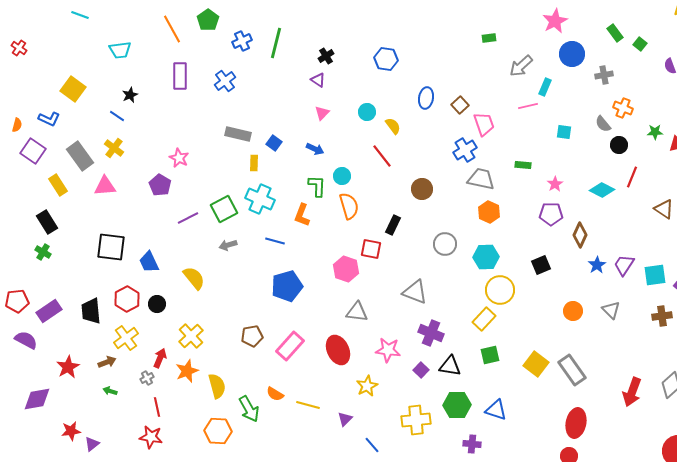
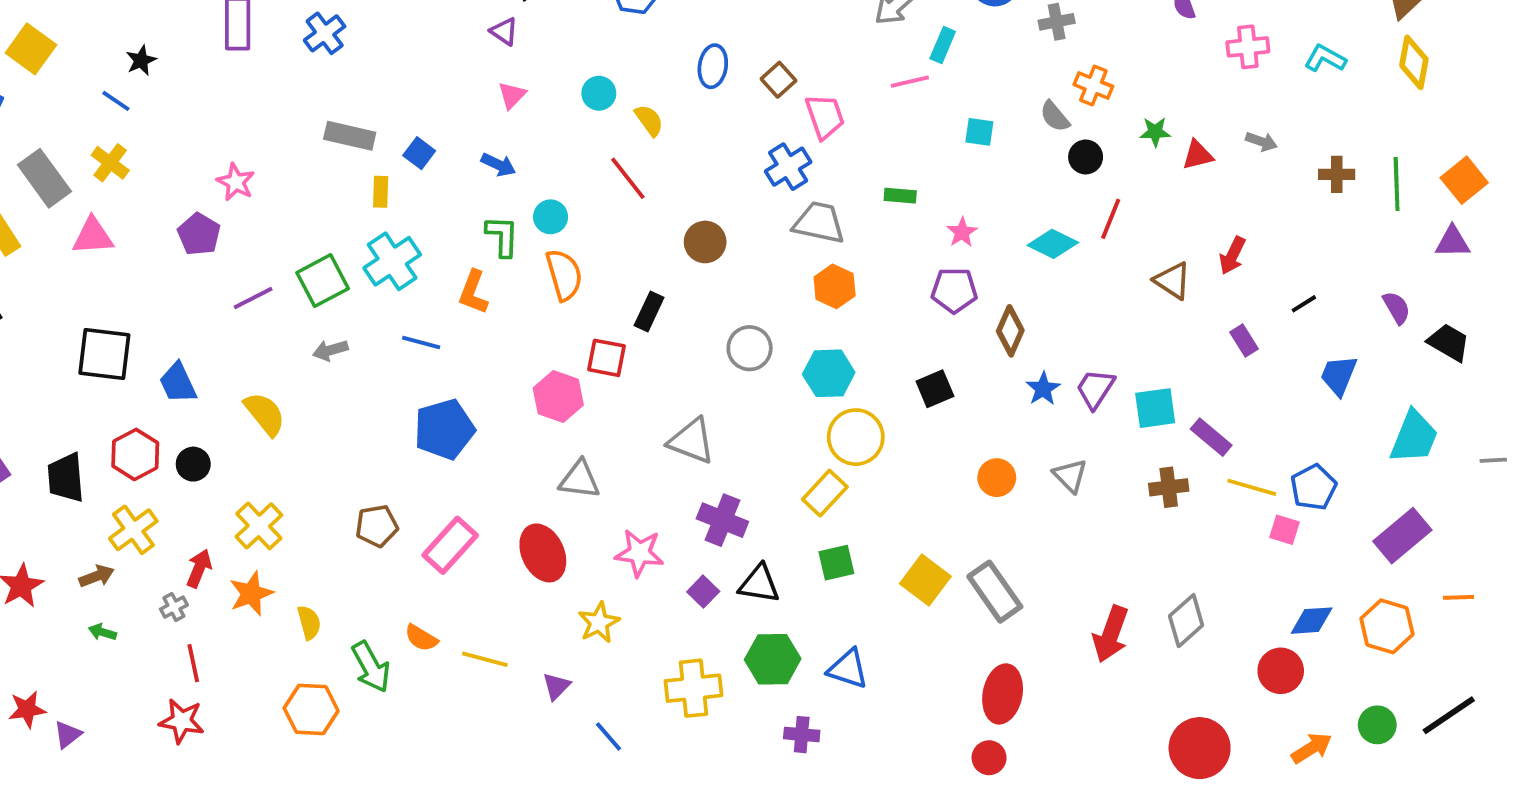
cyan cross: (260, 199) -> (392, 261), turned 32
yellow semicircle: (217, 386) -> (309, 622), size x0.7

